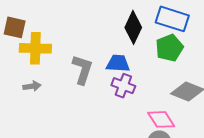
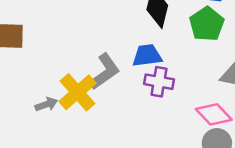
yellow cross: (35, 48) -> (78, 92), moved, turned -32
gray L-shape: (82, 70) -> (105, 72), turned 48

